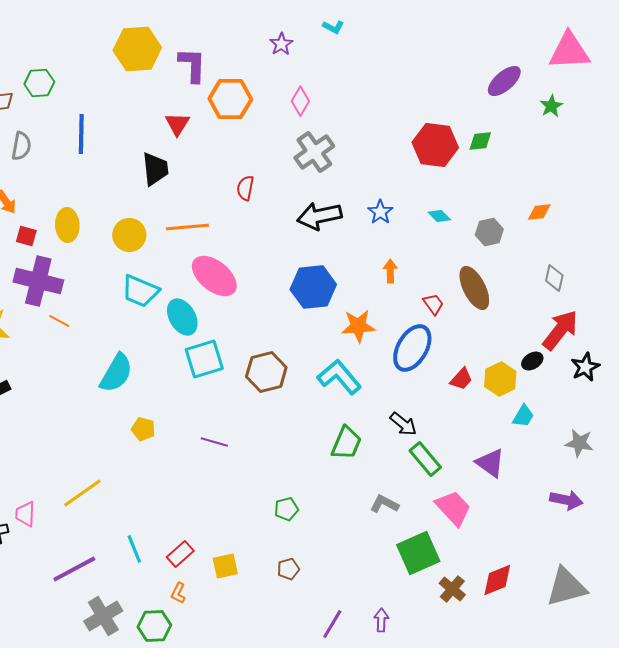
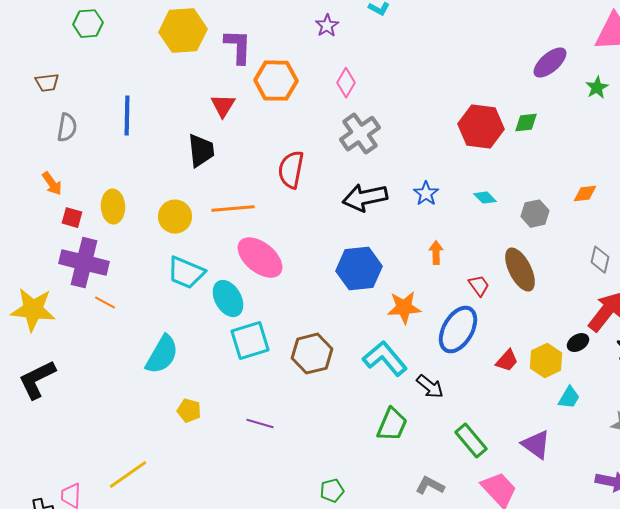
green hexagon: (39, 83) -> (88, 24), moved
red semicircle: (245, 188) -> (291, 170), size x1.5
black arrow: (403, 424) -> (430, 387), moved

